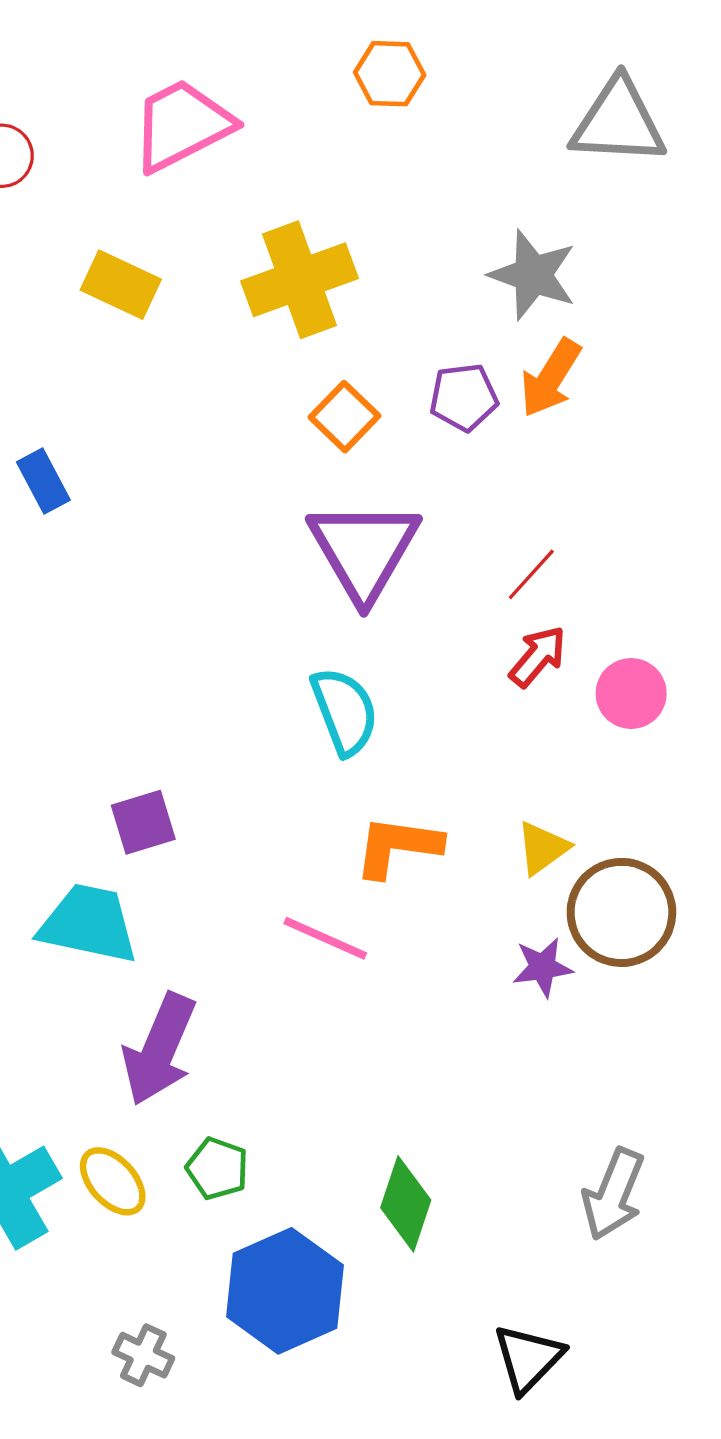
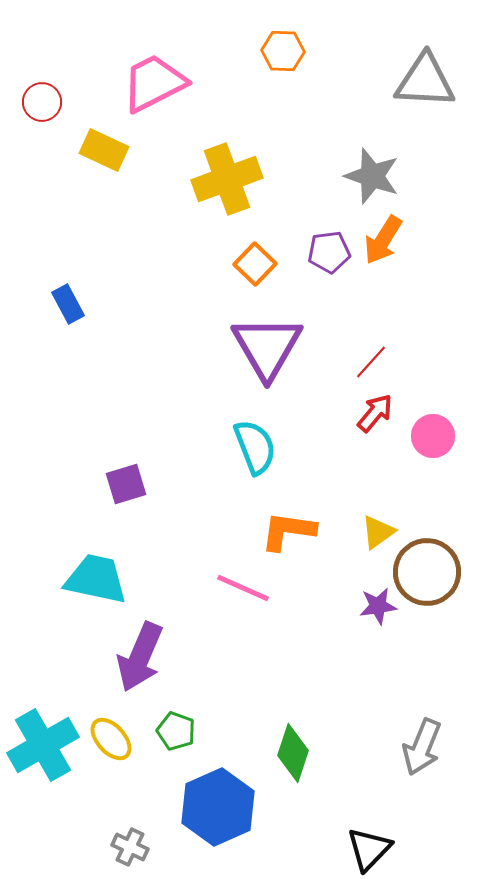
yellow rectangle: (121, 285) -> (104, 150), moved
purple square: (143, 822) -> (126, 484), moved

